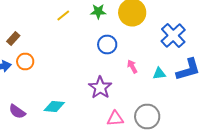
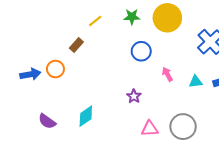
brown rectangle: (13, 38) -> (76, 45), moved
purple star: (100, 88) -> (134, 96), size x0.6
cyan diamond: (54, 106) -> (86, 116), turned -40

